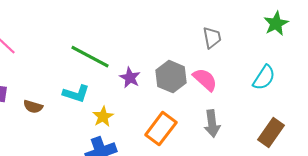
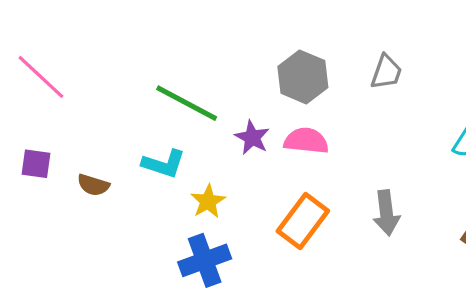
gray trapezoid: (212, 38) -> (386, 72), turned 30
gray hexagon: (171, 77) -> (303, 77), moved
pink semicircle: (205, 80) -> (306, 141), moved, turned -36

